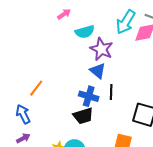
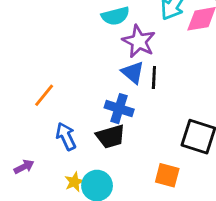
black line: (111, 92) -> (154, 77), moved
blue arrow: (23, 114) -> (66, 136), moved

